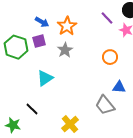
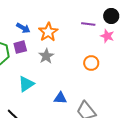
purple line: (107, 18) -> (88, 24), turned -40
blue triangle: (119, 87) -> (60, 98), moved

